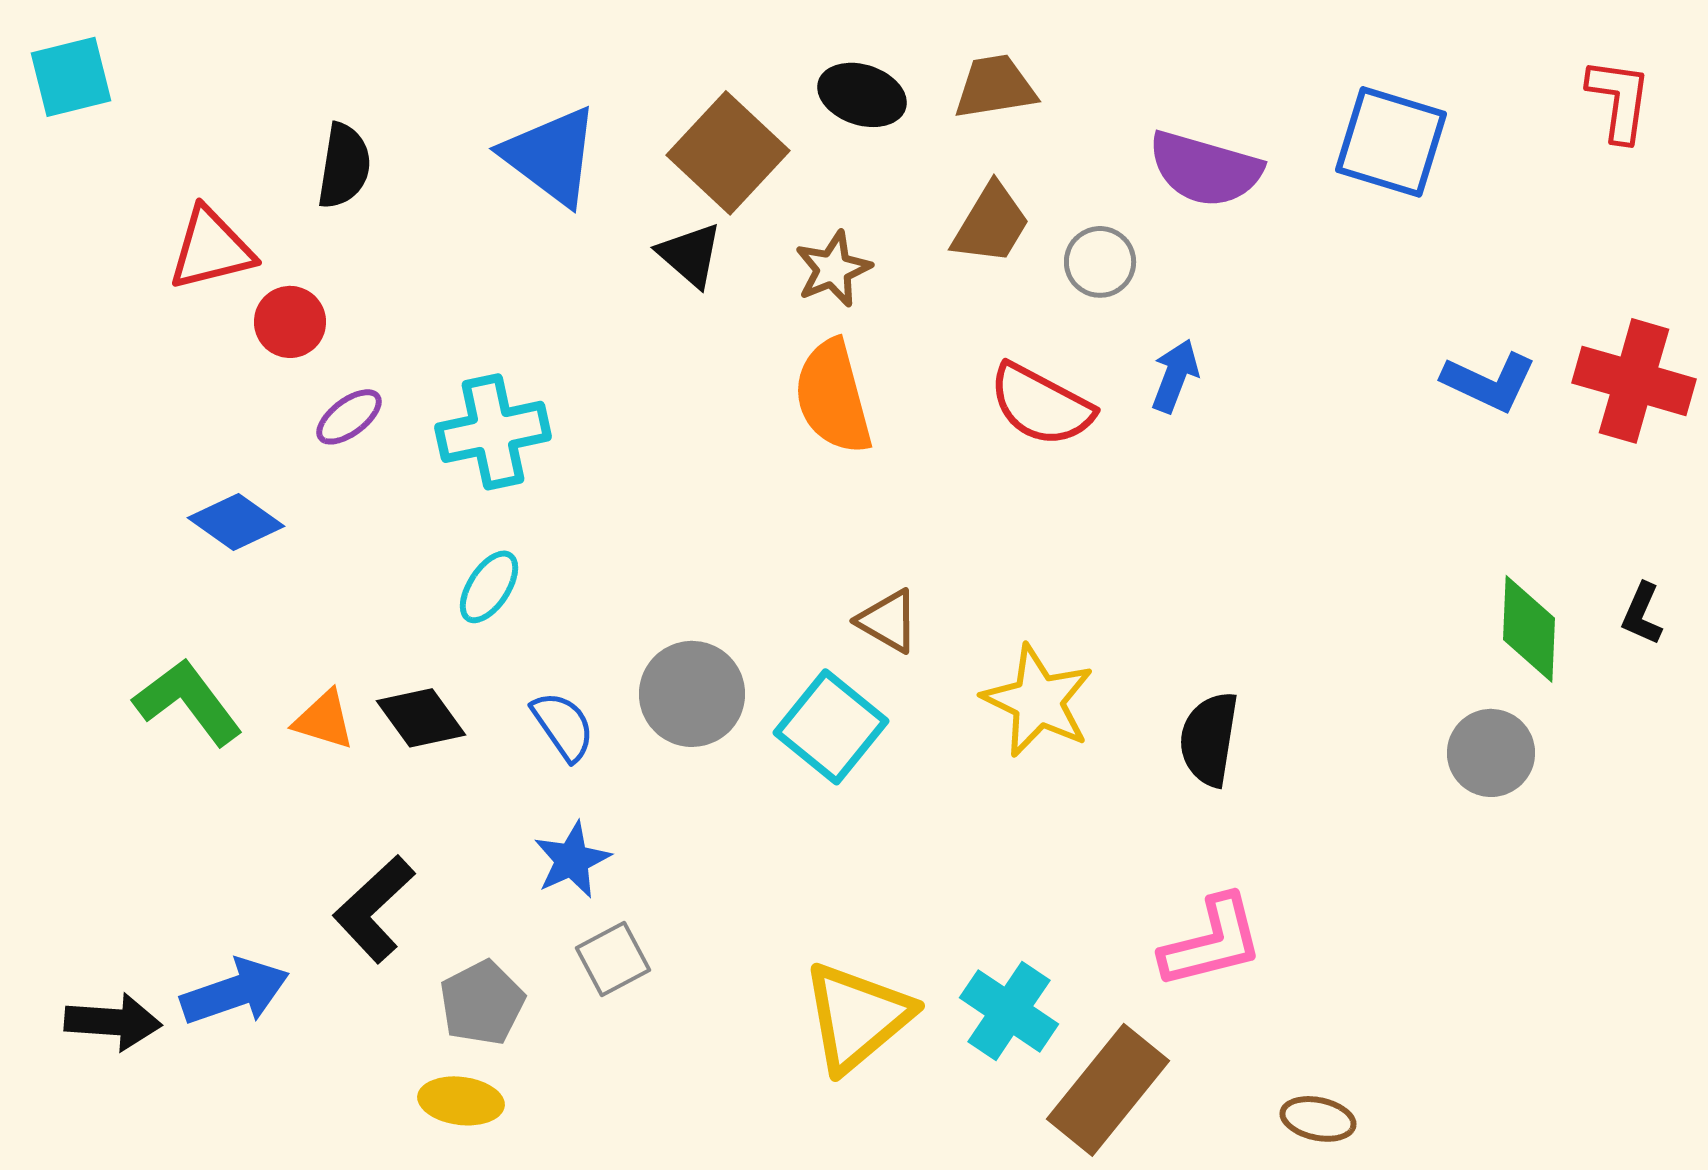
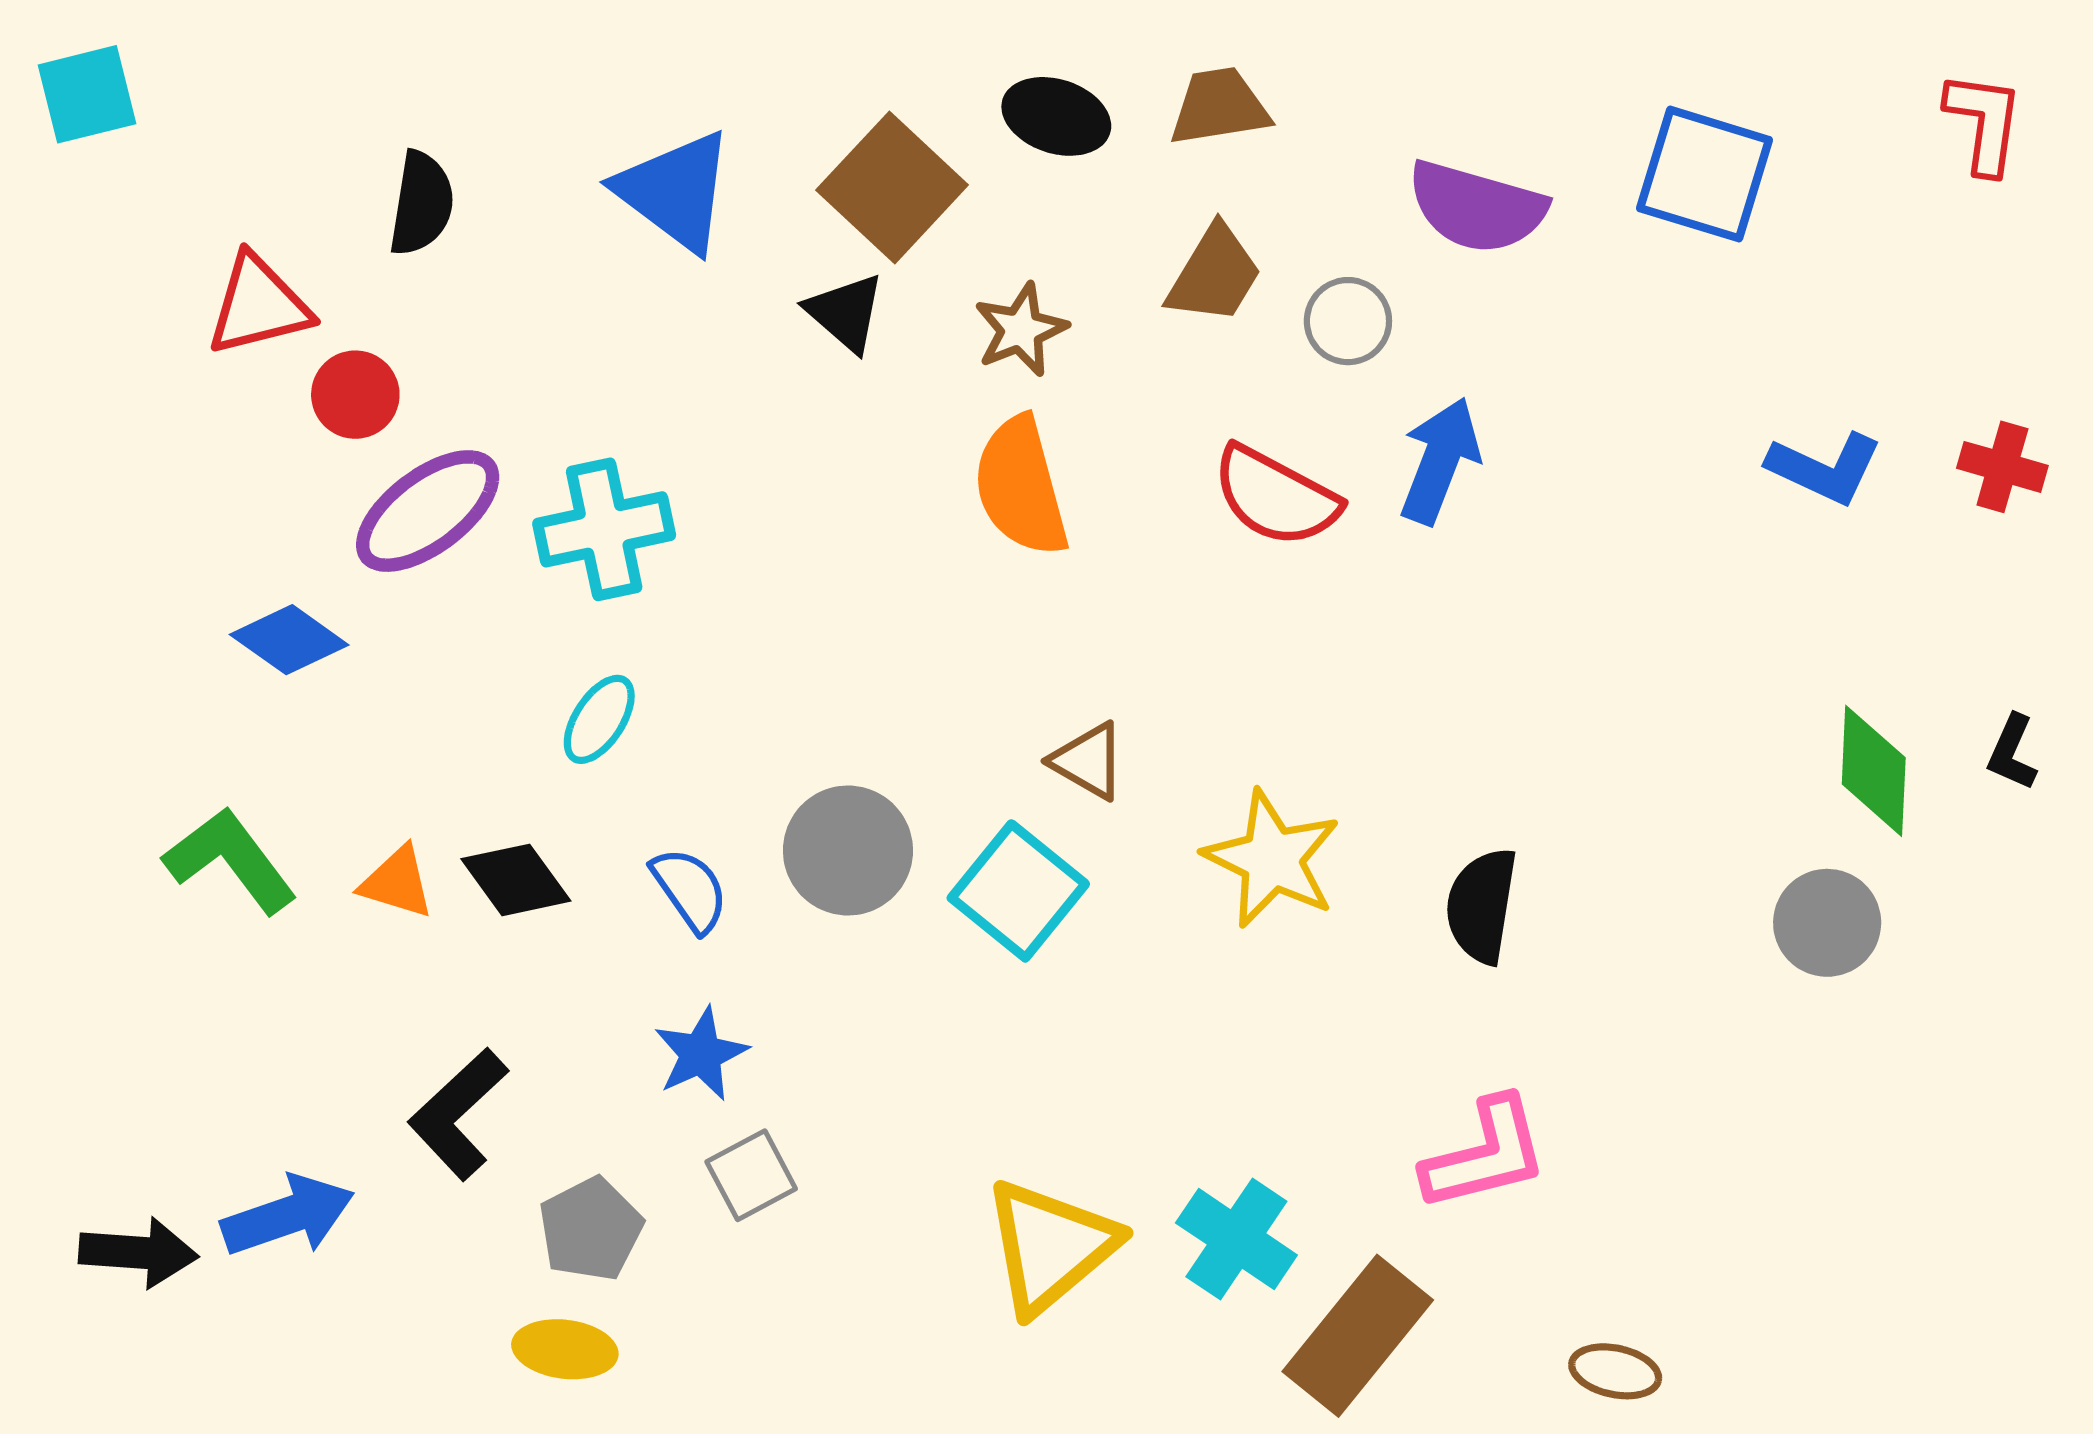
blue arrow: (1175, 376) -> (1440, 461), size x1.4
red cross: (1634, 381) -> (2002, 467), size x0.6
purple ellipse: (349, 417) -> (428, 511), size x1.8

